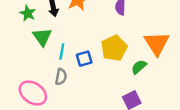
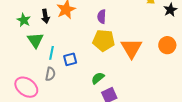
yellow pentagon: (114, 48) -> (104, 40), moved, turned 30
green semicircle: (139, 67) -> (98, 78), moved

